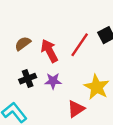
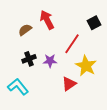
red line: (80, 45) -> (72, 44), moved
red arrow: (49, 51) -> (47, 20), moved

